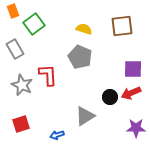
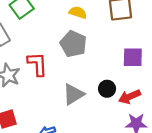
red arrow: (131, 93) -> (129, 97), moved
gray triangle: (85, 116) -> (73, 94), moved

